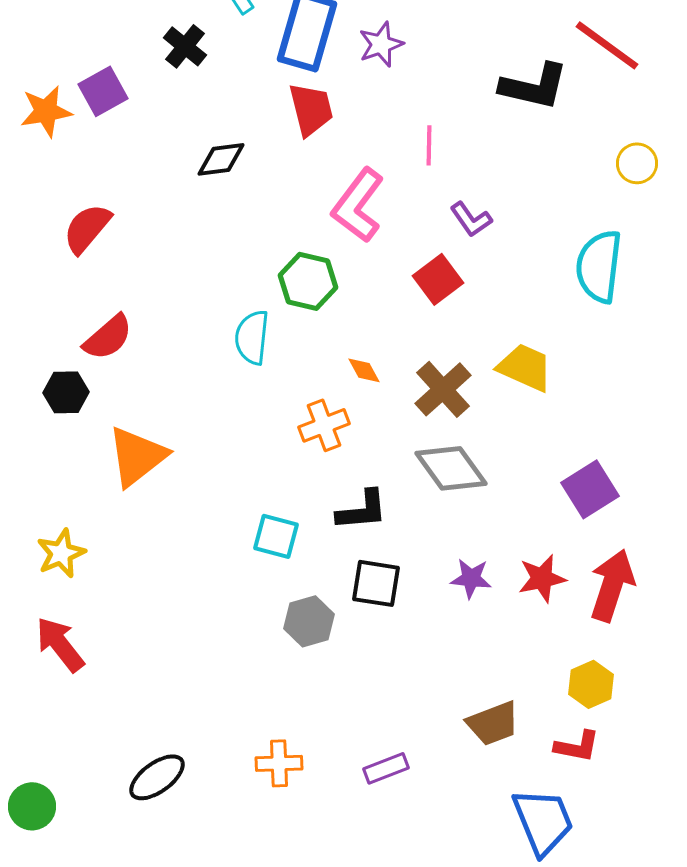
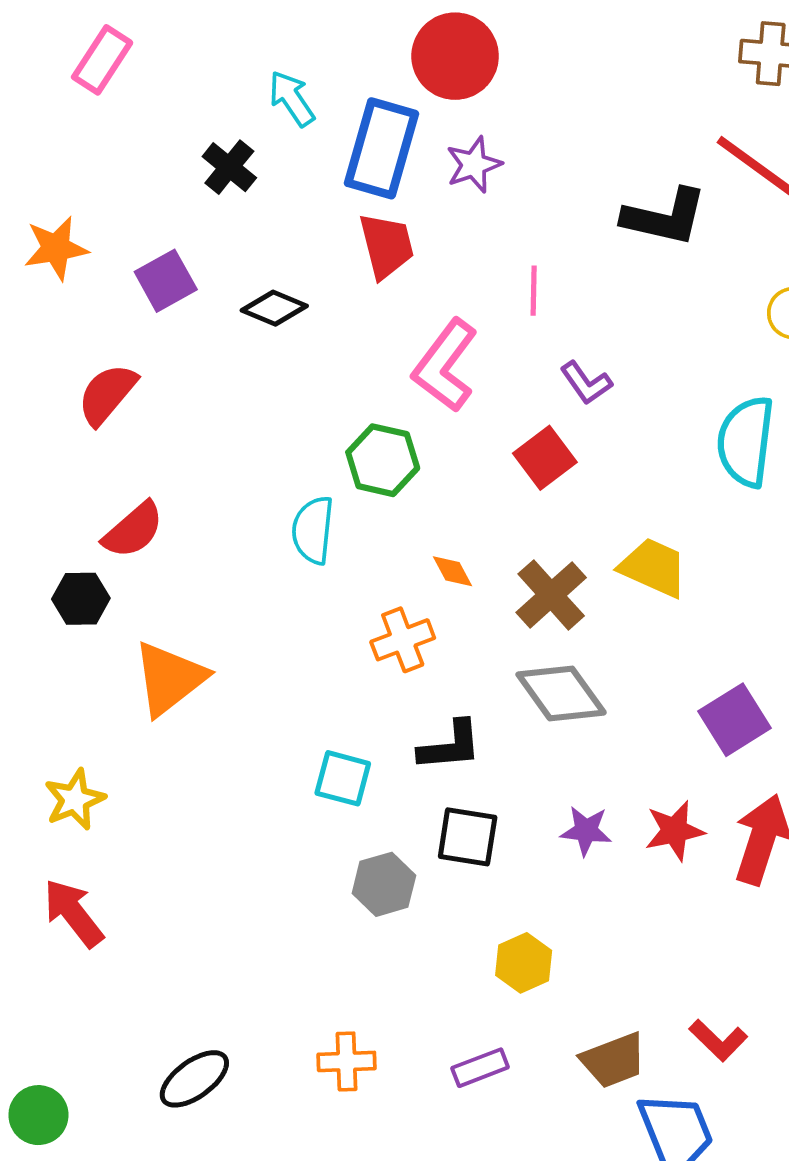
purple square: (103, 91) -> (166, 281), moved
black diamond: (221, 159) -> (274, 308), turned 30
yellow hexagon: (591, 684) -> (524, 963), moved
brown trapezoid: (493, 723) -> (613, 1060), moved
red L-shape: (577, 746) -> (718, 1040), turned 33

